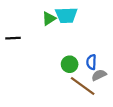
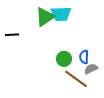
green triangle: (49, 19) -> (45, 17), size x1.5

